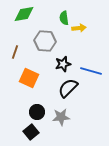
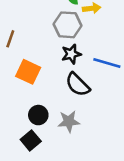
gray hexagon: (45, 41) -> (68, 25), moved
black semicircle: (68, 88) -> (78, 85), turned -90

